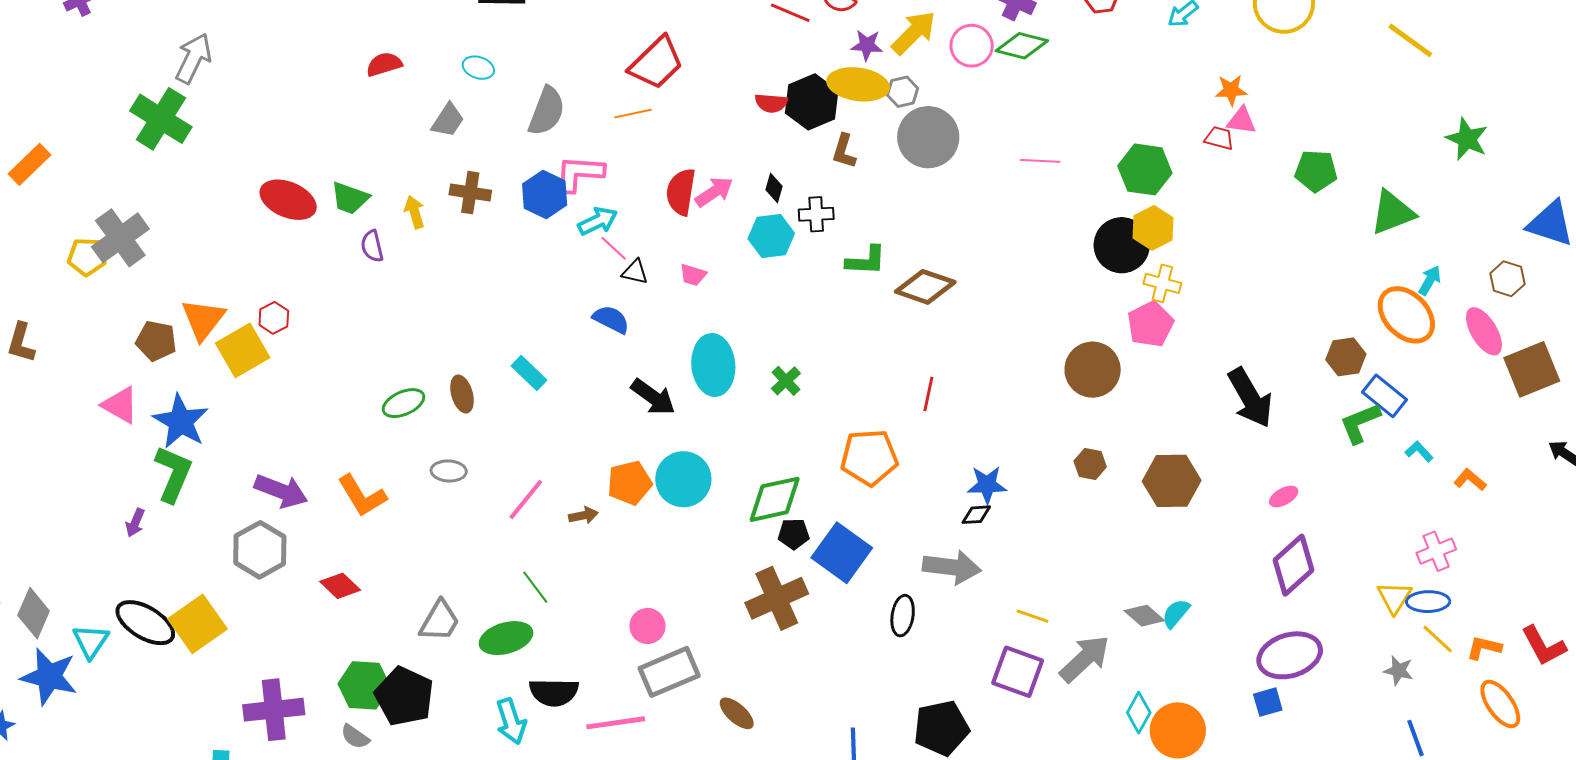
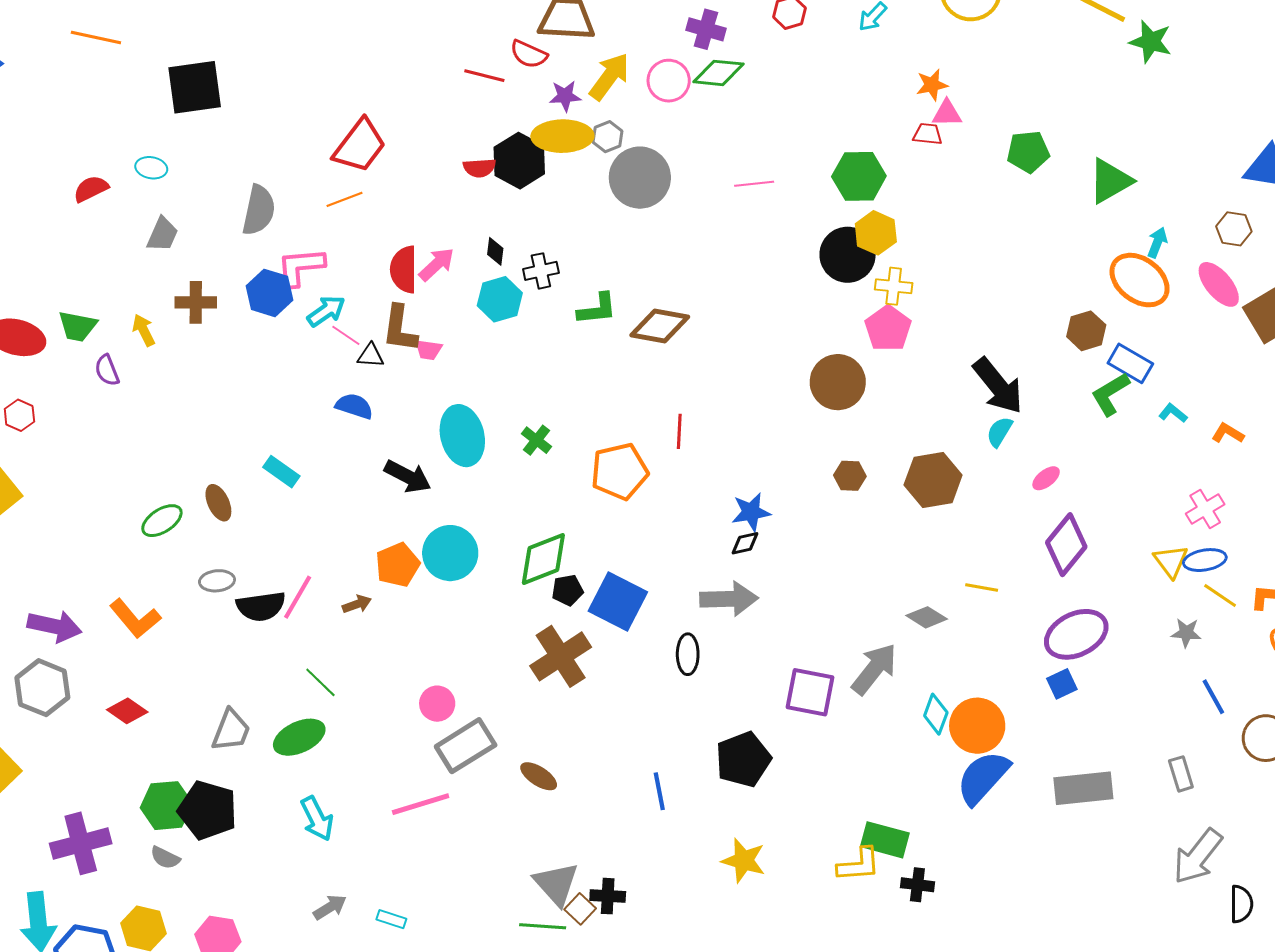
cyan ellipse: (478, 68) -> (151, 168), moved
green star: (1467, 139) -> (1151, 42), moved
brown L-shape: (844, 151) -> (400, 329), moved, size x1.4
red hexagon: (274, 318) -> (19, 415), moved
orange pentagon: (869, 457) -> (620, 471), moved
cyan semicircle: (1176, 613) -> (999, 432), moved
yellow line: (1032, 616) -> (982, 587), moved
black semicircle: (554, 692) -> (261, 606), moved

